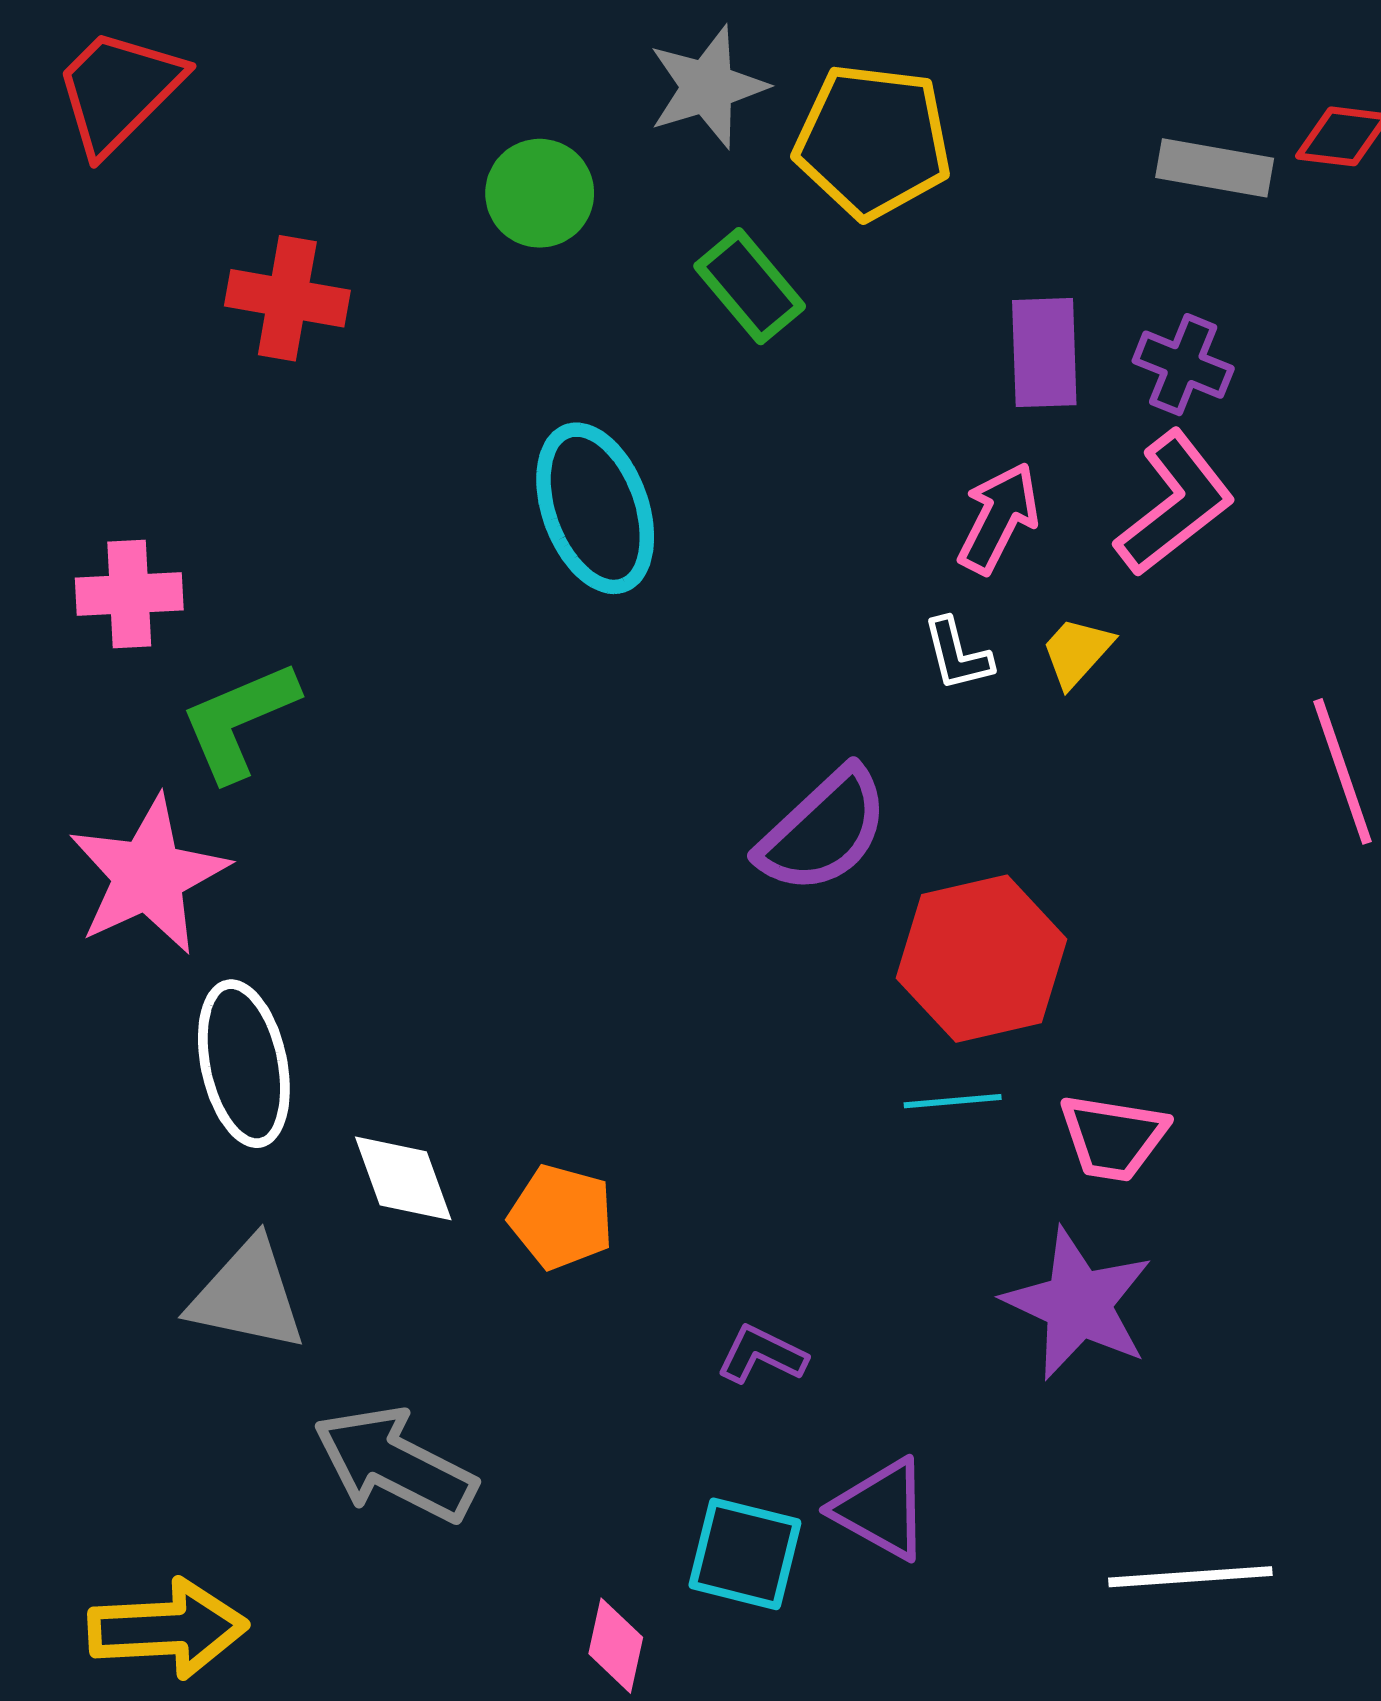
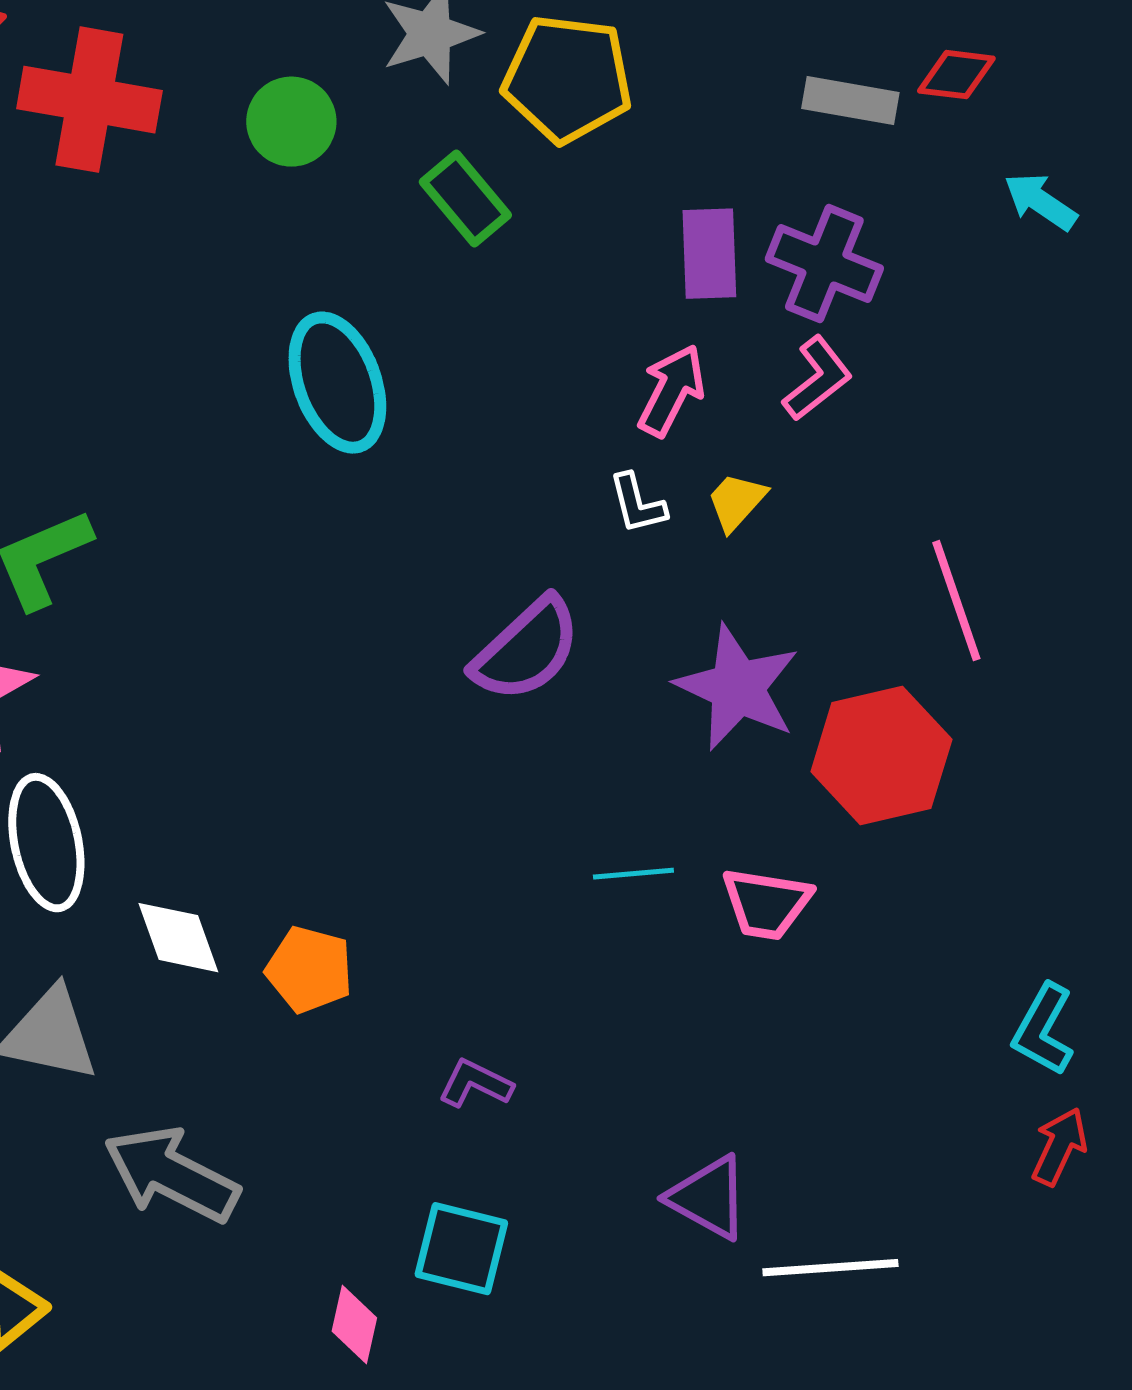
red cross: (287, 298) -> (89, 100), moved, size x1.4
purple cross: (1183, 365) -> (824, 264), size x1.4
pink L-shape: (1175, 503) -> (817, 379), size x0.7
red hexagon: (982, 959) -> (881, 756), moved
purple star: (1078, 1304) -> (737, 688), moved
purple triangle: (881, 1509) -> (708, 1198), moved

